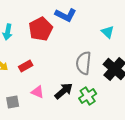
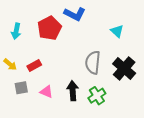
black arrow: (64, 91) -> (73, 91), turned -54
gray square: (13, 102) -> (21, 88), moved

